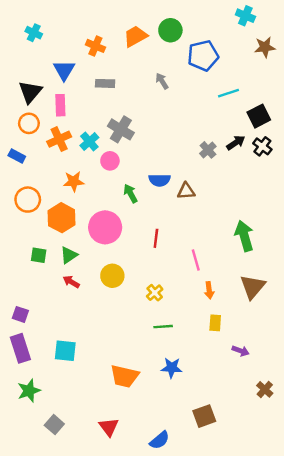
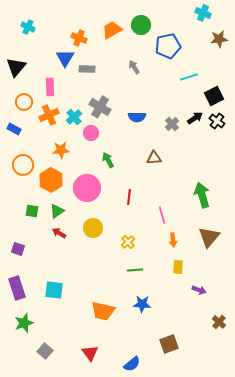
blue triangle: (64, 70) -> (65, 58), moved
black triangle: (30, 92) -> (16, 67), moved
blue semicircle: (160, 180) -> (137, 117), moved
purple square: (20, 314) -> (18, 249), moved

